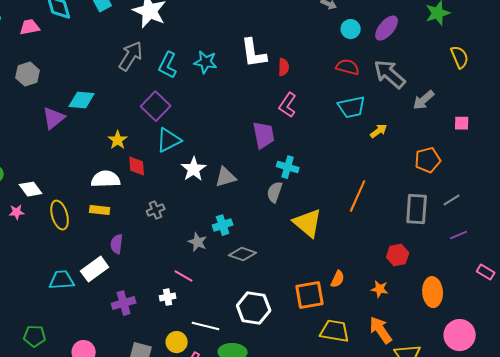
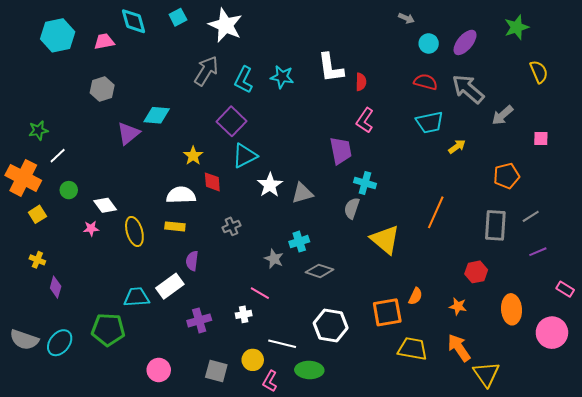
pink circle: (460, 335) -> (552, 333), moved
green pentagon: (35, 336) -> (108, 330), moved, size x1.5

